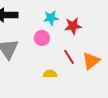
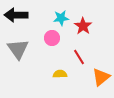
red star: (73, 26) -> (83, 26), turned -30
orange triangle: (91, 61) -> (101, 77), moved

